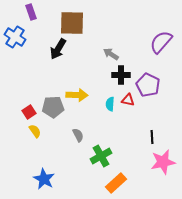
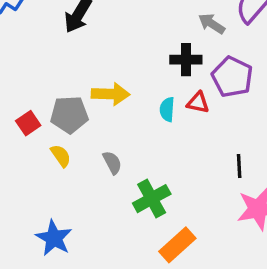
gray arrow: (111, 54) -> (212, 24), moved
yellow semicircle: (35, 131) -> (61, 156), moved

